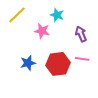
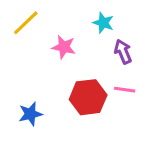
cyan star: (57, 15) -> (103, 23), moved
blue star: (28, 63) -> (30, 114), moved

